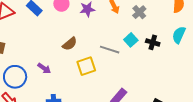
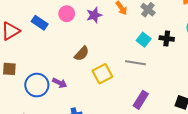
gray line: (110, 50) -> (135, 63), moved
blue circle: (15, 77) -> (37, 85), moved

